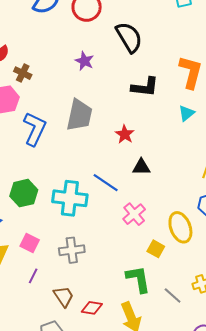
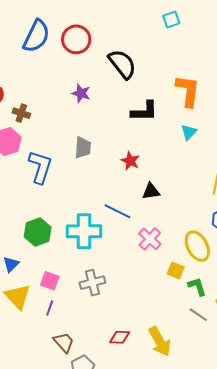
gray trapezoid: (79, 115) -> (83, 148), size x0.7
purple line: (33, 276) -> (50, 308), moved
green L-shape: (138, 279) -> (197, 287), moved, size x0.7
brown trapezoid: (64, 296) -> (64, 342), moved

